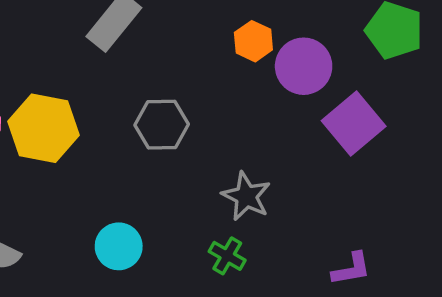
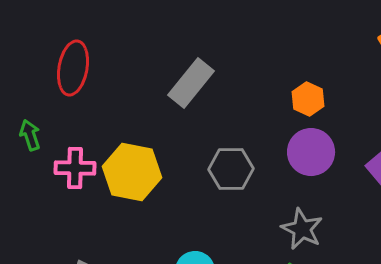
purple circle: (304, 66) -> (311, 152), moved

